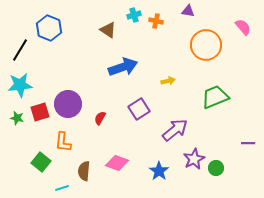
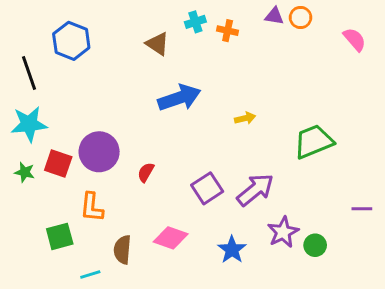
orange circle: (206, 45) -> (301, 17), moved, size x0.5
black line: (20, 50) -> (29, 73), turned -50
purple square: (139, 109) -> (207, 188), moved
red square: (40, 112) -> (58, 163), turned 36
green square: (41, 162) -> (60, 236), turned 36

